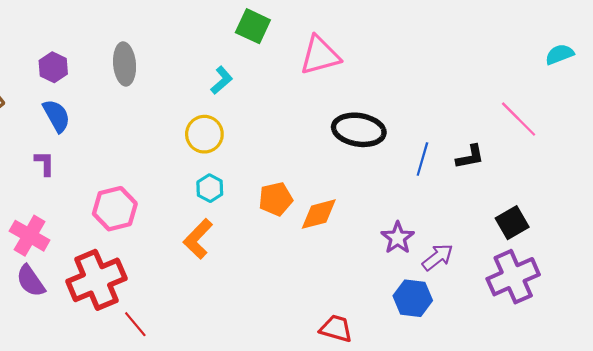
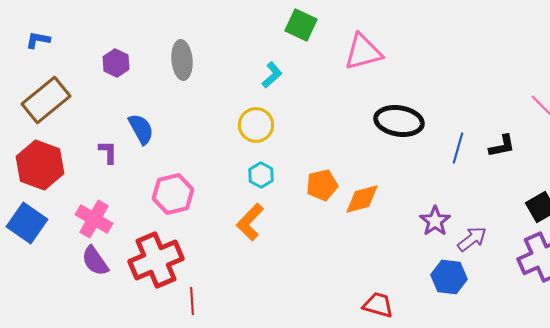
blue semicircle: (57, 116) -> (141, 129), moved
red line: (135, 324) -> (192, 301), turned 36

